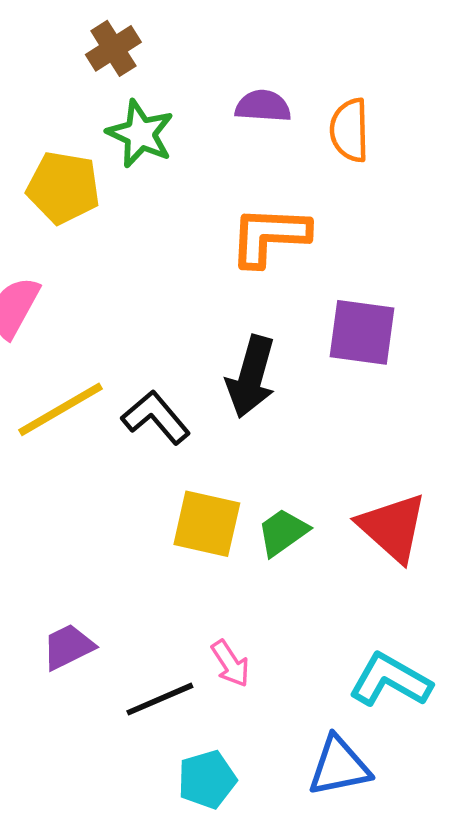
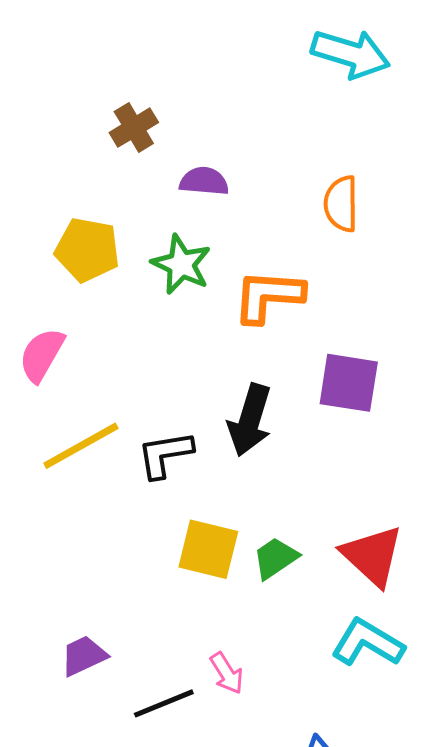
purple semicircle: (263, 106) -> (204, 181), moved
green star: (140, 134) -> (181, 264), moved
black L-shape: (156, 417) -> (165, 454), turned -60
cyan L-shape: (390, 680) -> (368, 643), moved

